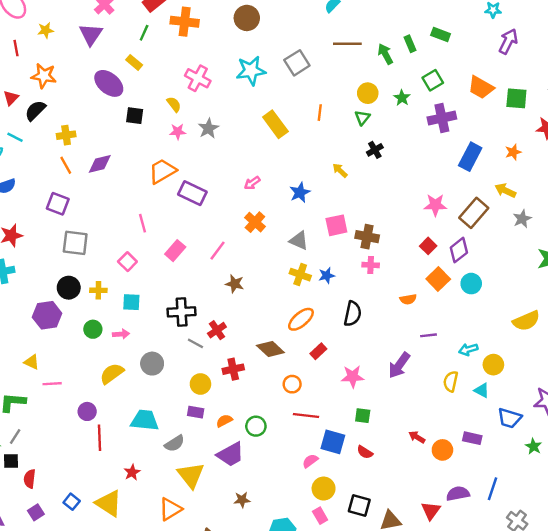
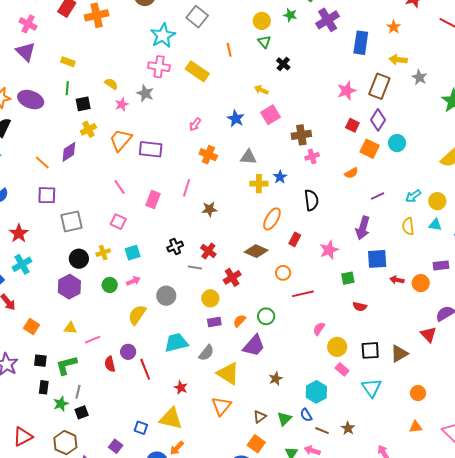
green line: (144, 33) -> (67, 88), moved
pink cross: (198, 78) -> (159, 67), moved
purple ellipse: (109, 83) -> (31, 100), moved
yellow cross: (66, 135) -> (88, 129), moved
pink square: (336, 225) -> (271, 115), moved
black cross: (182, 312) -> (175, 246), size x0.7
blue square: (333, 442) -> (377, 259), moved
red semicircle: (30, 479) -> (110, 364), moved

